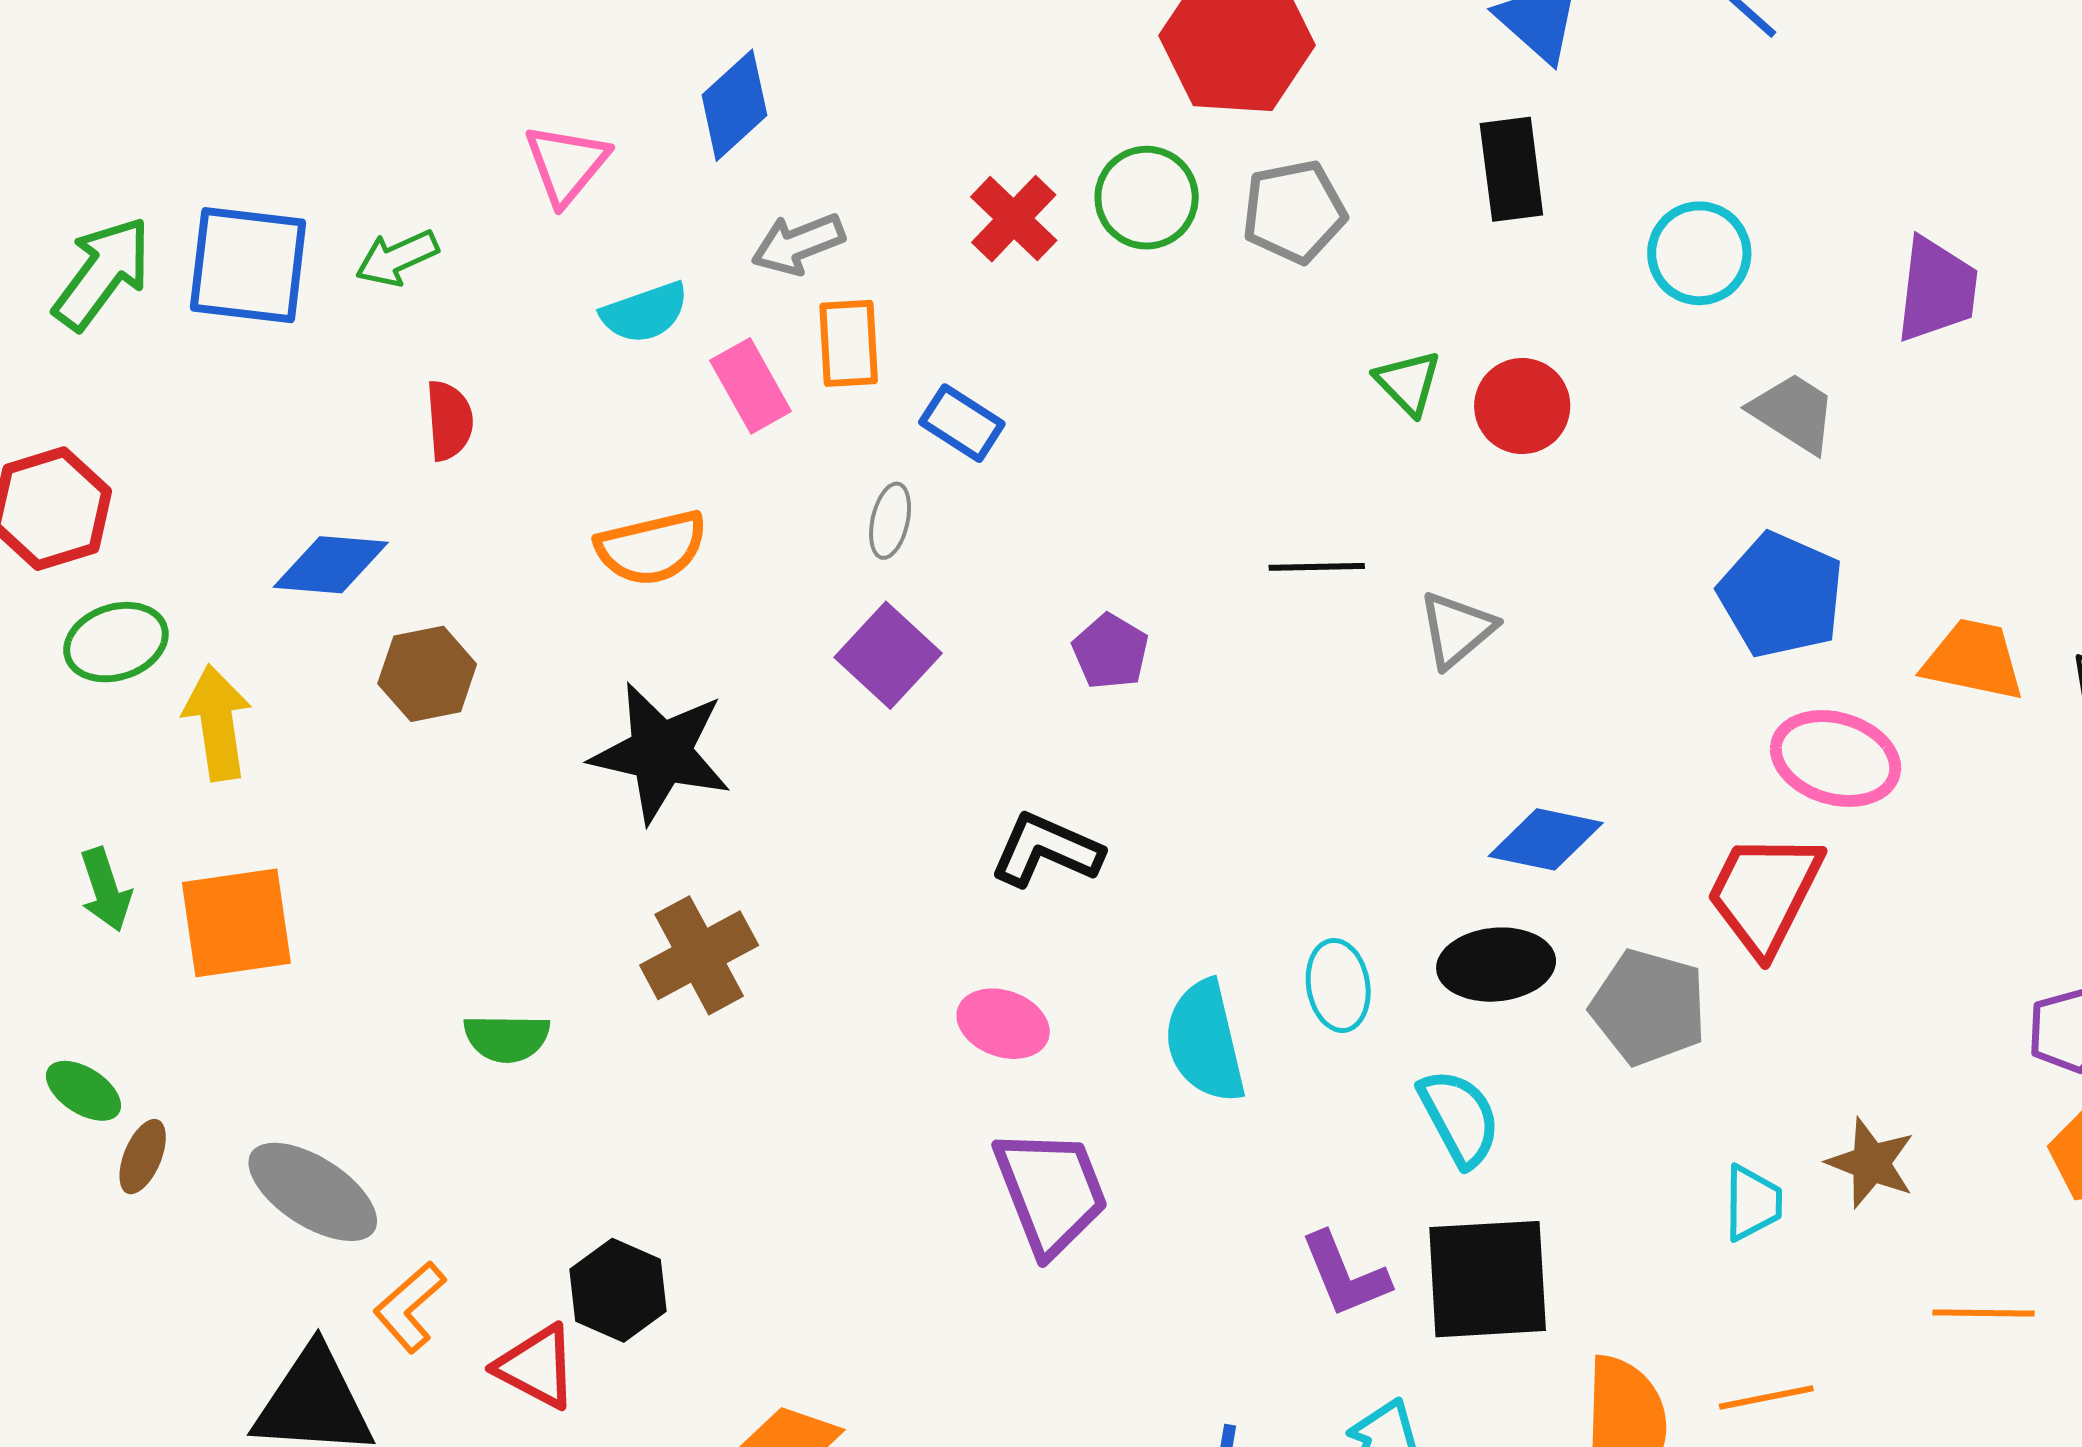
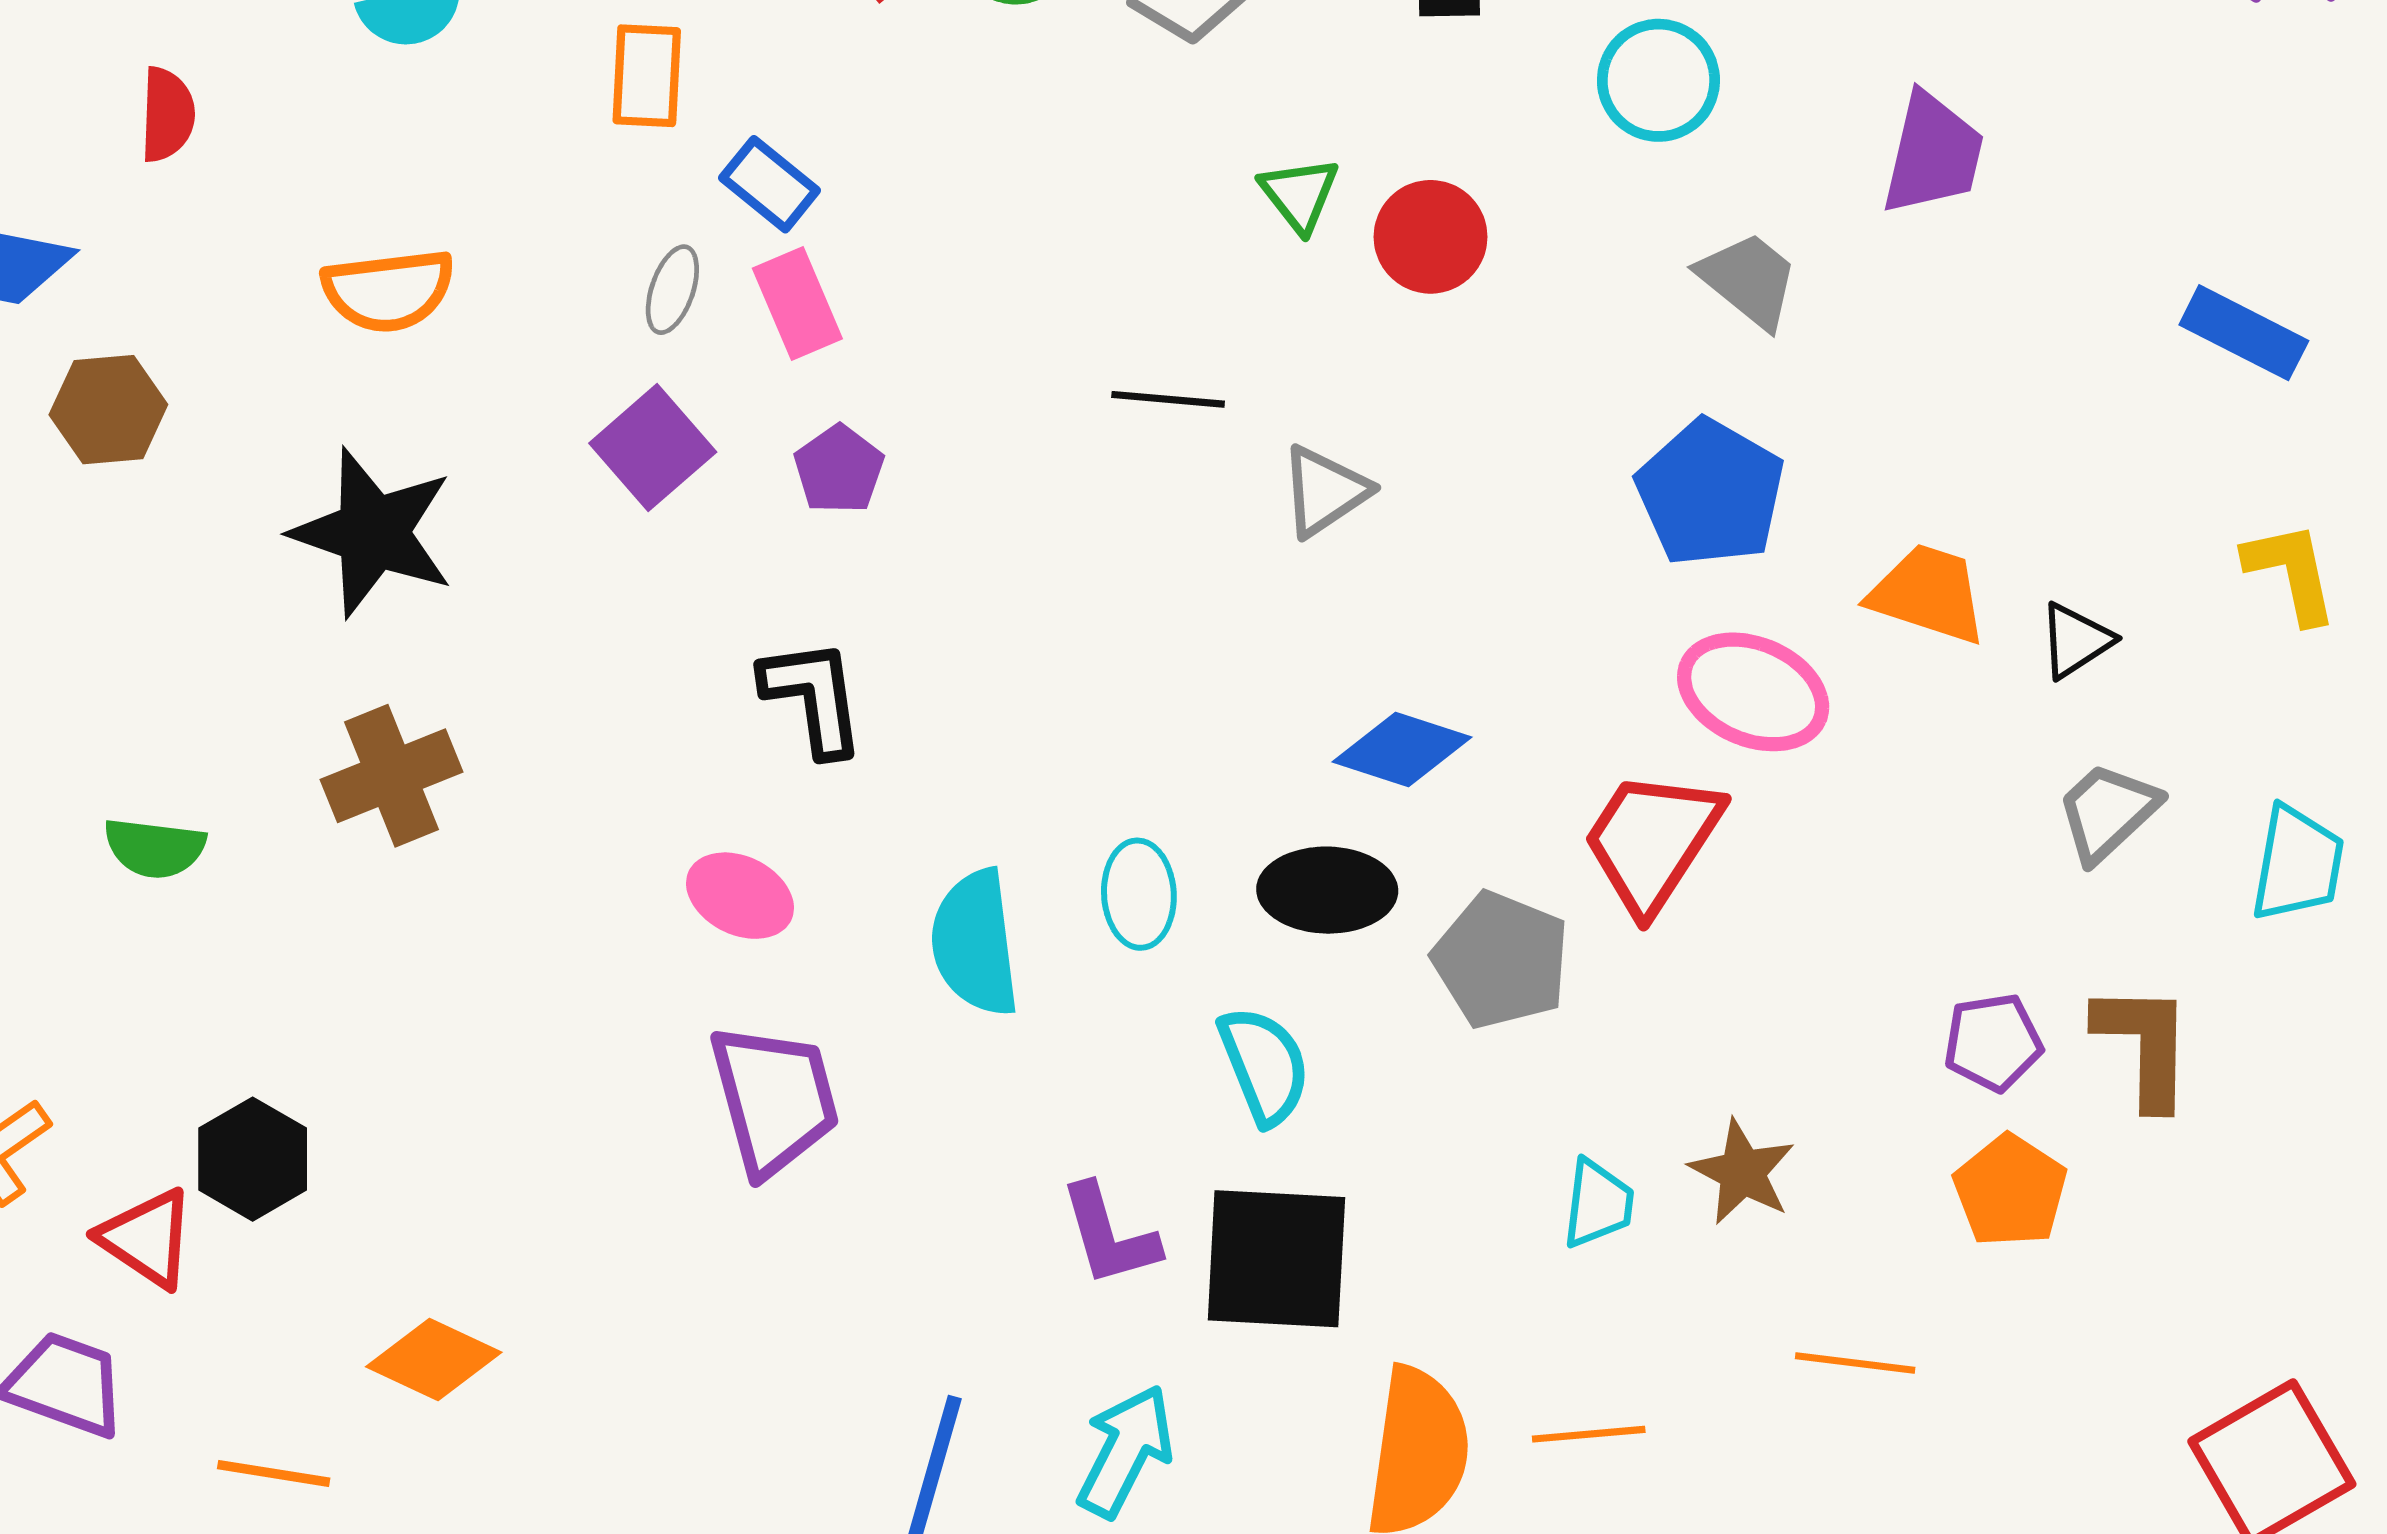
pink rectangle: (751, 386) -> (797, 303), moved
purple pentagon: (1110, 652) -> (839, 469), moved
black L-shape: (1046, 850) -> (813, 697), turned 52

